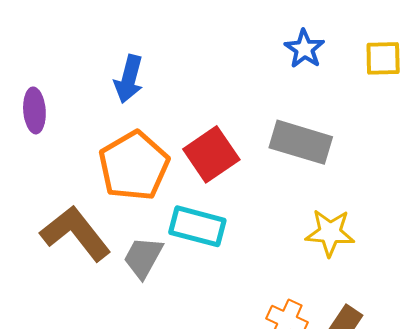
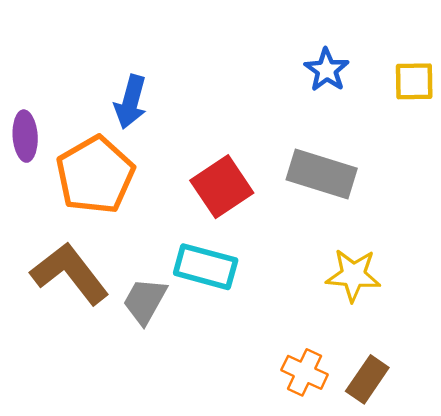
orange pentagon: (134, 166) -> (95, 175), moved

